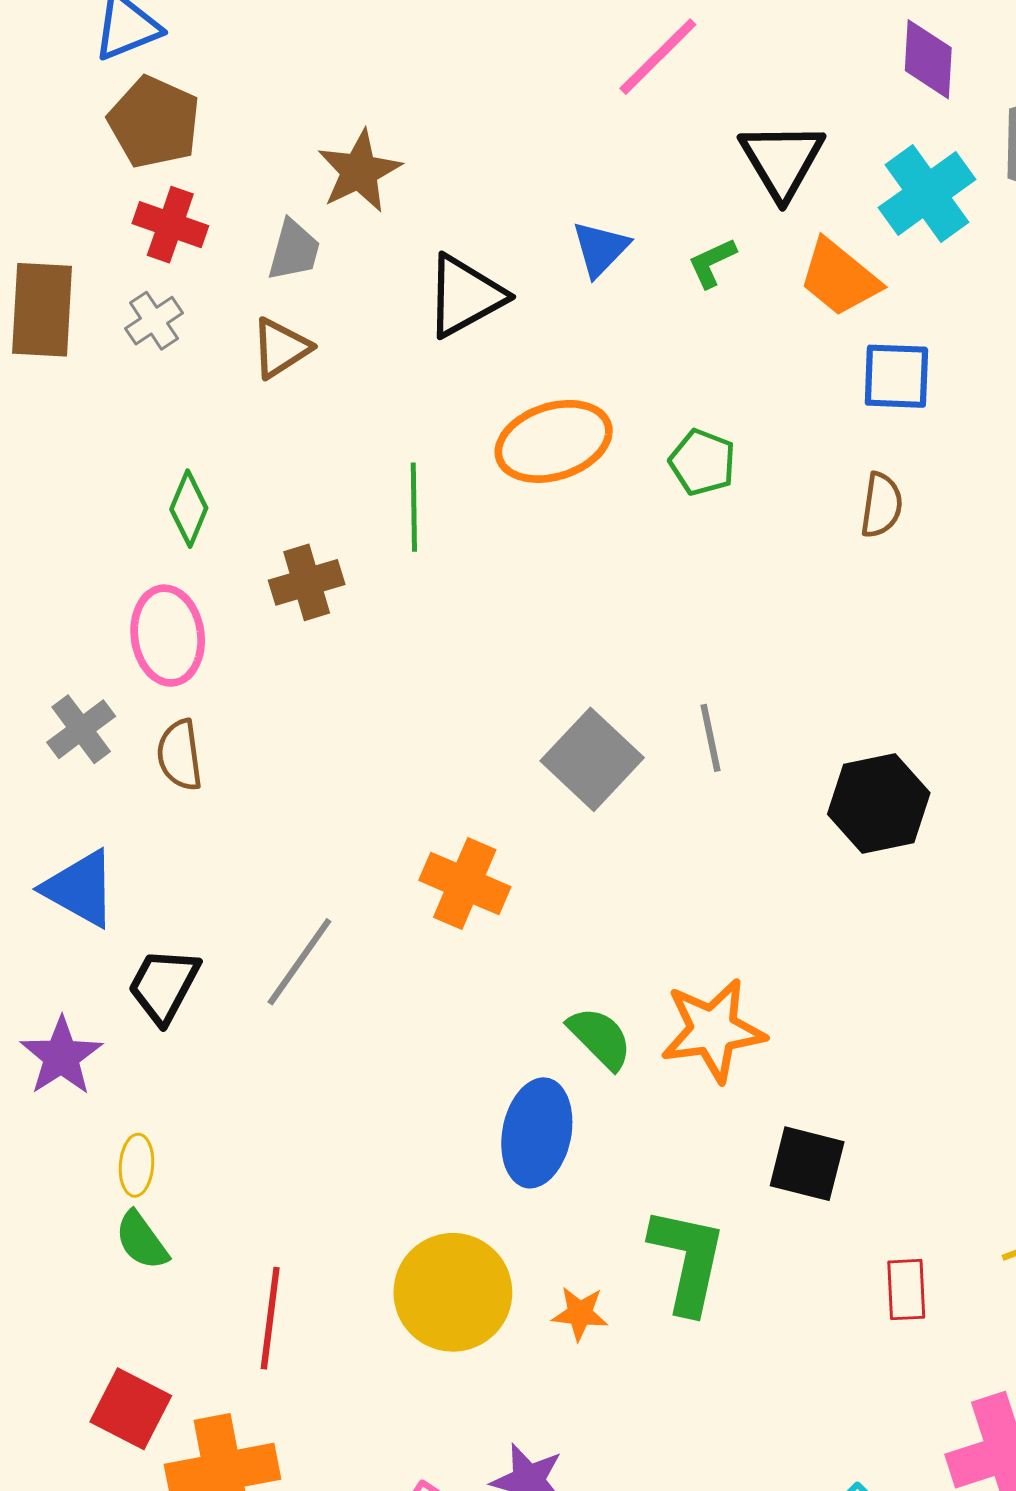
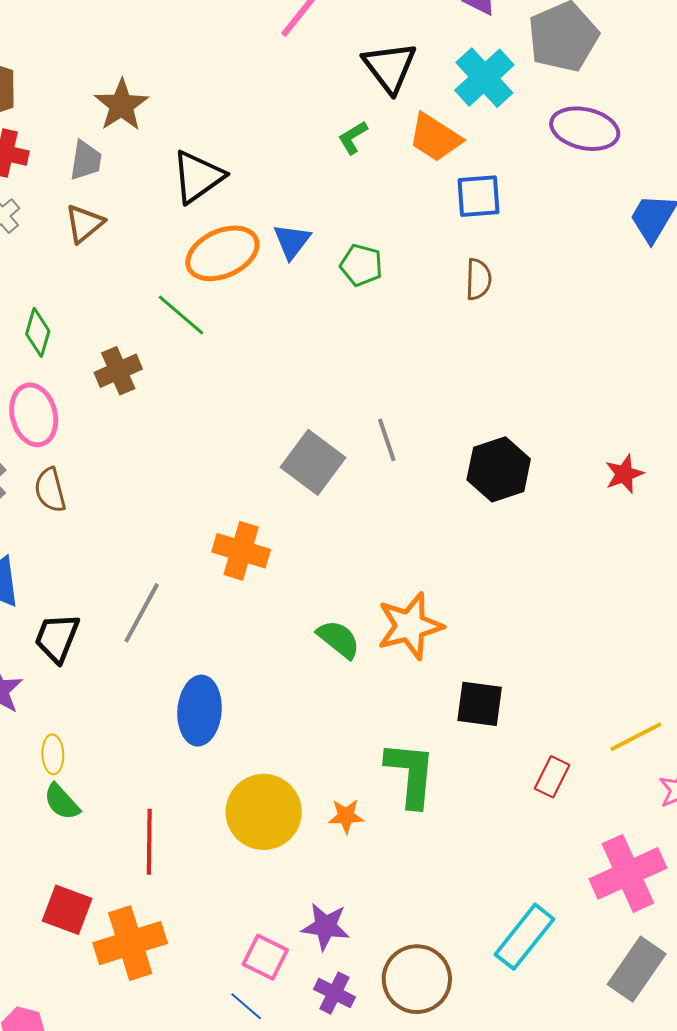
blue triangle: (600, 249) -> (292, 241), moved
orange ellipse: (554, 441) -> (222, 253), moved
green line: (414, 507) -> (181, 315), turned -42
blue ellipse: (537, 1133) -> (200, 711), moved
red rectangle: (906, 1290) -> (552, 777), turned 36

